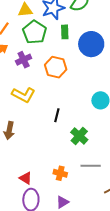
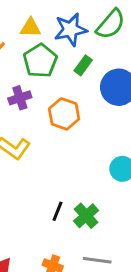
green rectangle: (65, 32) -> (83, 65), turned 32
black line: (57, 115) -> (58, 211), moved

